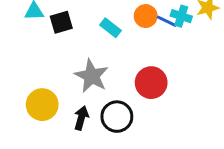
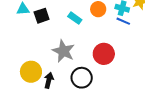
blue line: (167, 21) -> (123, 21), moved
black arrow: (81, 118) -> (49, 80), moved

